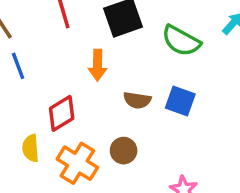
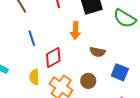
blue line: (18, 66) -> (32, 38), moved
blue square: (180, 101) -> (120, 72), moved

